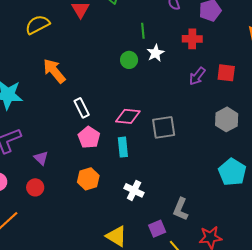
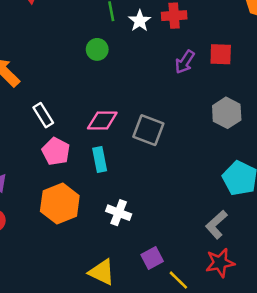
white star: (155, 53) -> (140, 21), moved
gray square: (164, 127) -> (148, 130), turned 35
orange hexagon: (88, 179) -> (60, 204), size x1.4
gray L-shape: (181, 209) -> (216, 225), moved, turned 30

